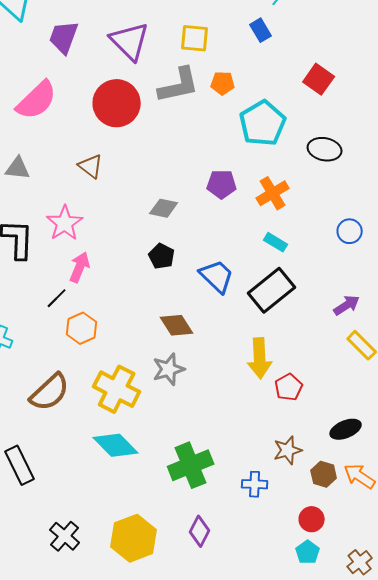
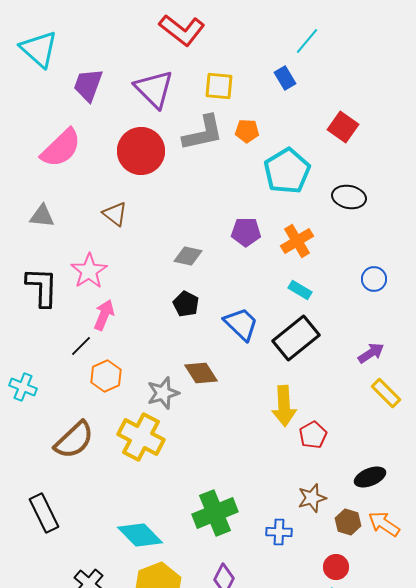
gray star: (169, 369) -> (163, 393), moved
cyan diamond: (116, 445) -> (140, 535), moved

